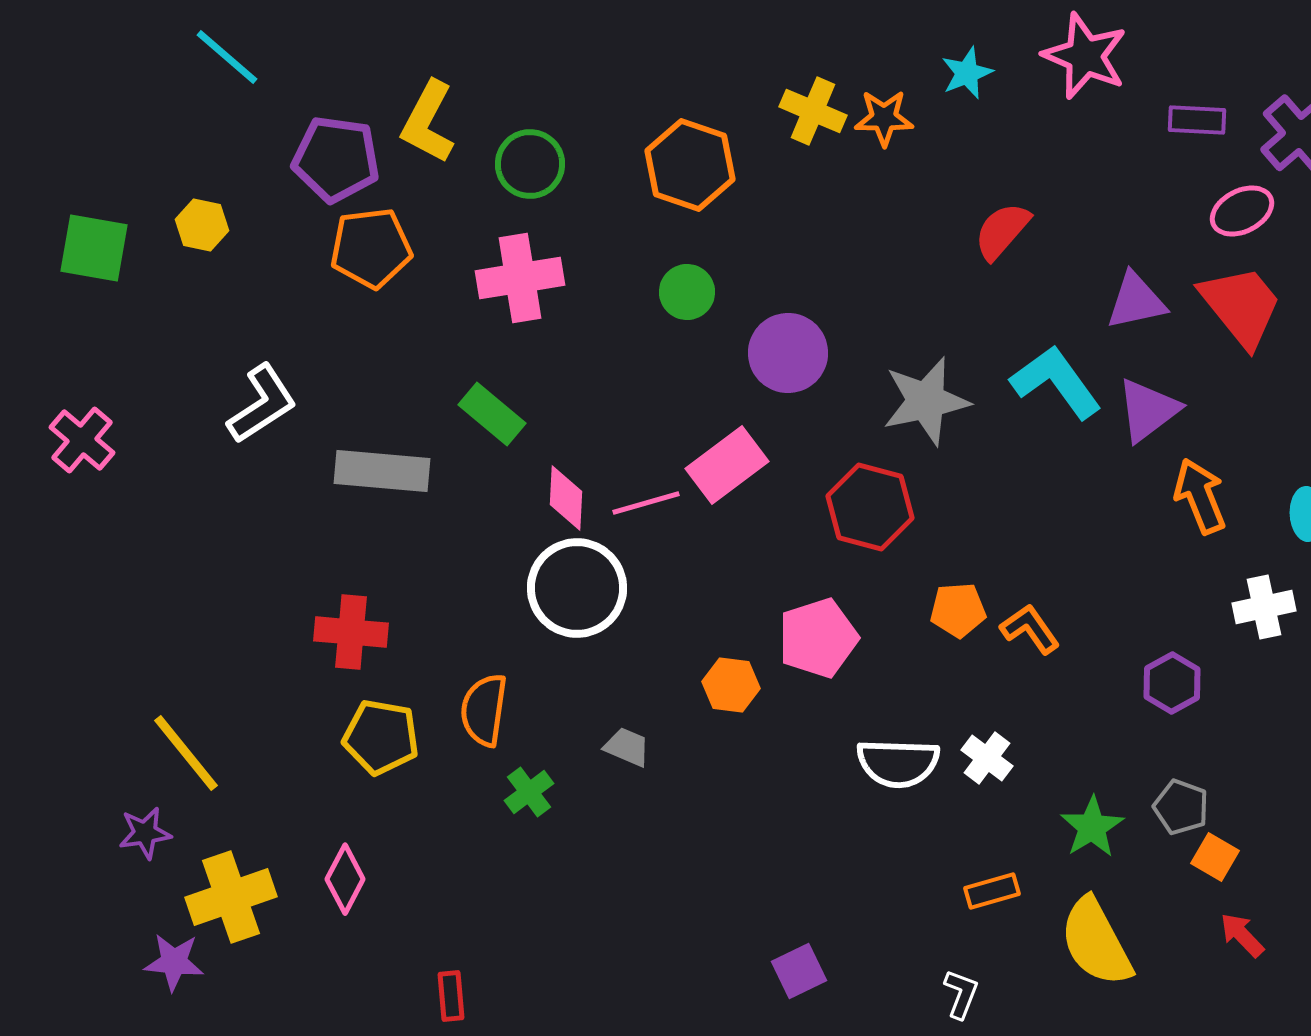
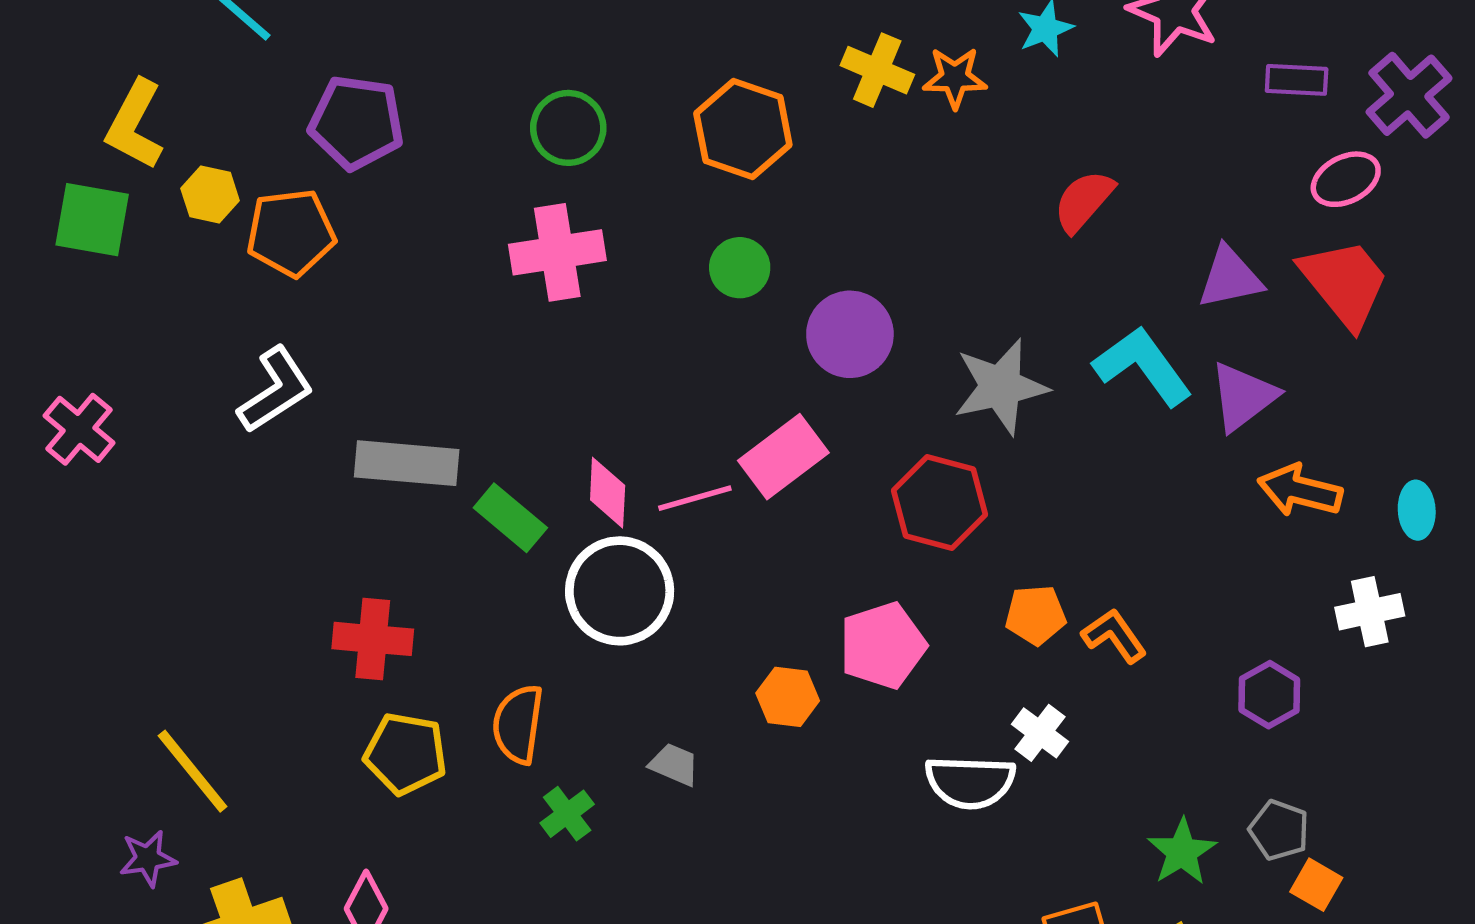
yellow L-shape: (428, 122) -> (135, 125), moved
orange pentagon: (371, 248) -> (291, 233), moved
green rectangle: (492, 414) -> (510, 518), moved
orange arrow: (1200, 496) -> (1300, 490), turned -54
white cross: (987, 758) -> (1040, 733), moved

